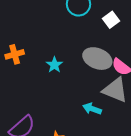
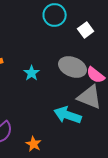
cyan arrow: (92, 109) -> (68, 115), size x1.5

